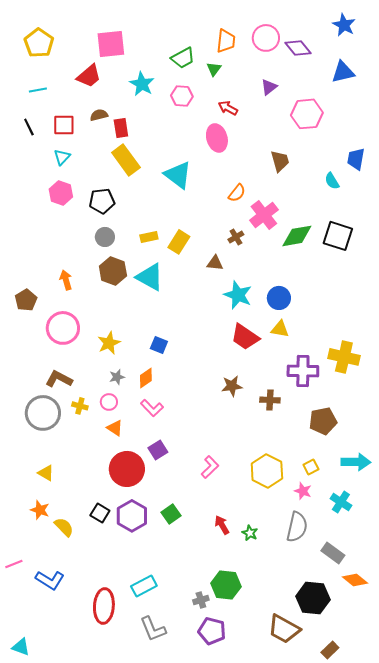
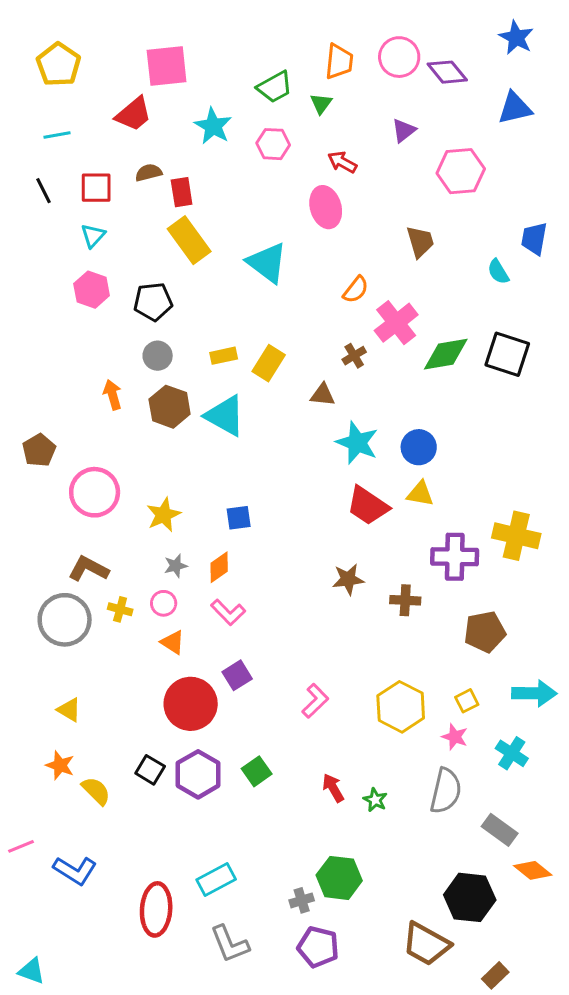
orange arrow: (66, 280) -> (113, 395), moved
blue square: (159, 345) -> (239, 518), turned -30

